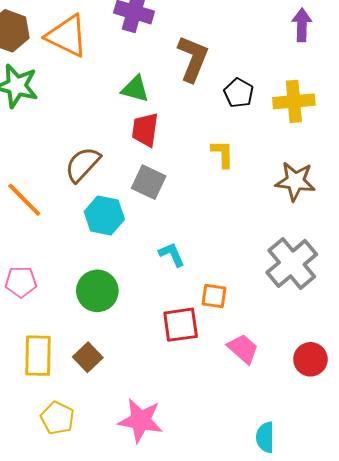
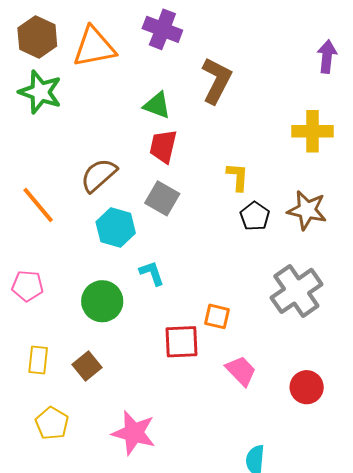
orange triangle: (67, 36) -> (94, 47), turned -42
black pentagon: (239, 93) -> (255, 216), moved
cyan L-shape: (172, 254) -> (152, 273), moved
yellow rectangle: (38, 356) -> (38, 360), size x0.7

